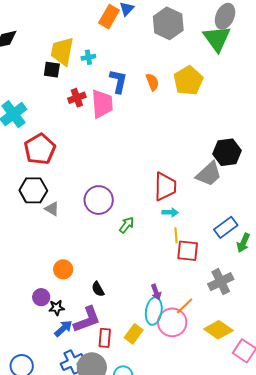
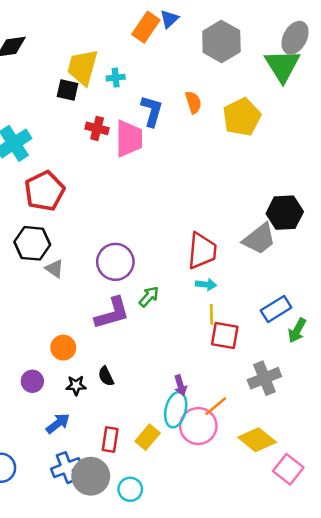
orange semicircle: (152, 82) -> (193, 102), moved
red cross: (77, 98) -> (97, 128), turned 30
black star: (57, 308) -> (76, 385), moved
purple L-shape: (87, 320) -> (112, 313), moved

